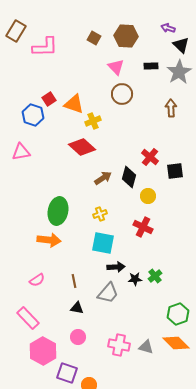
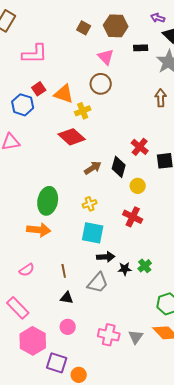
pink L-shape: (45, 47) -> (35, 54), moved
black rectangle: (151, 66) -> (141, 48), moved
brown circle: (122, 94) -> (101, 84), moved
gray triangle: (146, 347) -> (136, 337), turned 49

